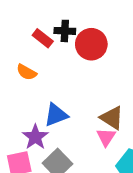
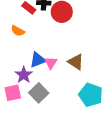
pink triangle: (106, 137) -> (51, 63), moved

